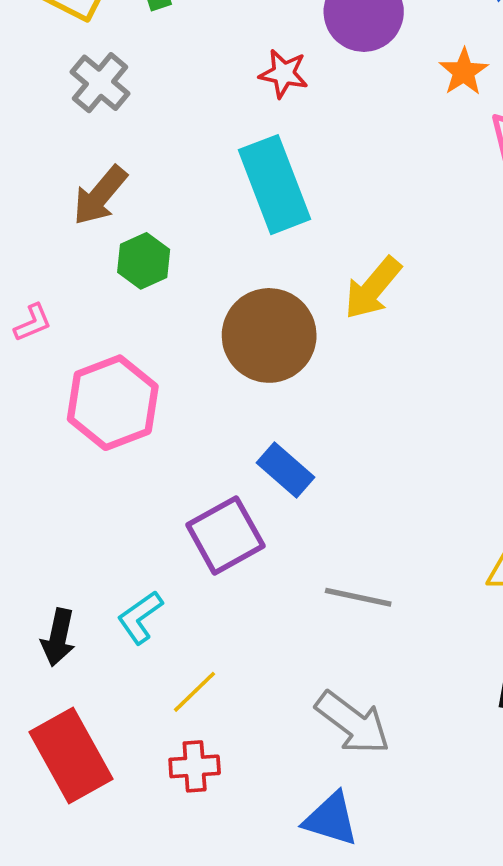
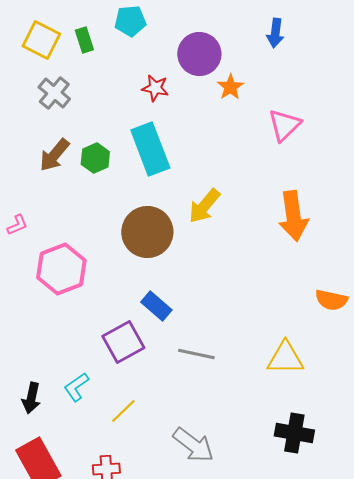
orange star: (464, 72) -> (230, 87), moved
green hexagon: (144, 261) -> (95, 158), moved
gray line: (358, 597) -> (196, 354), moved
yellow line: (195, 692) -> (123, 411), moved

